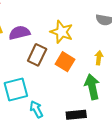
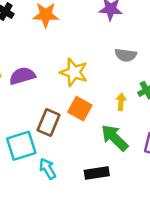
brown rectangle: (37, 55) -> (49, 123), moved
green arrow: (92, 87) -> (115, 138), turned -30

